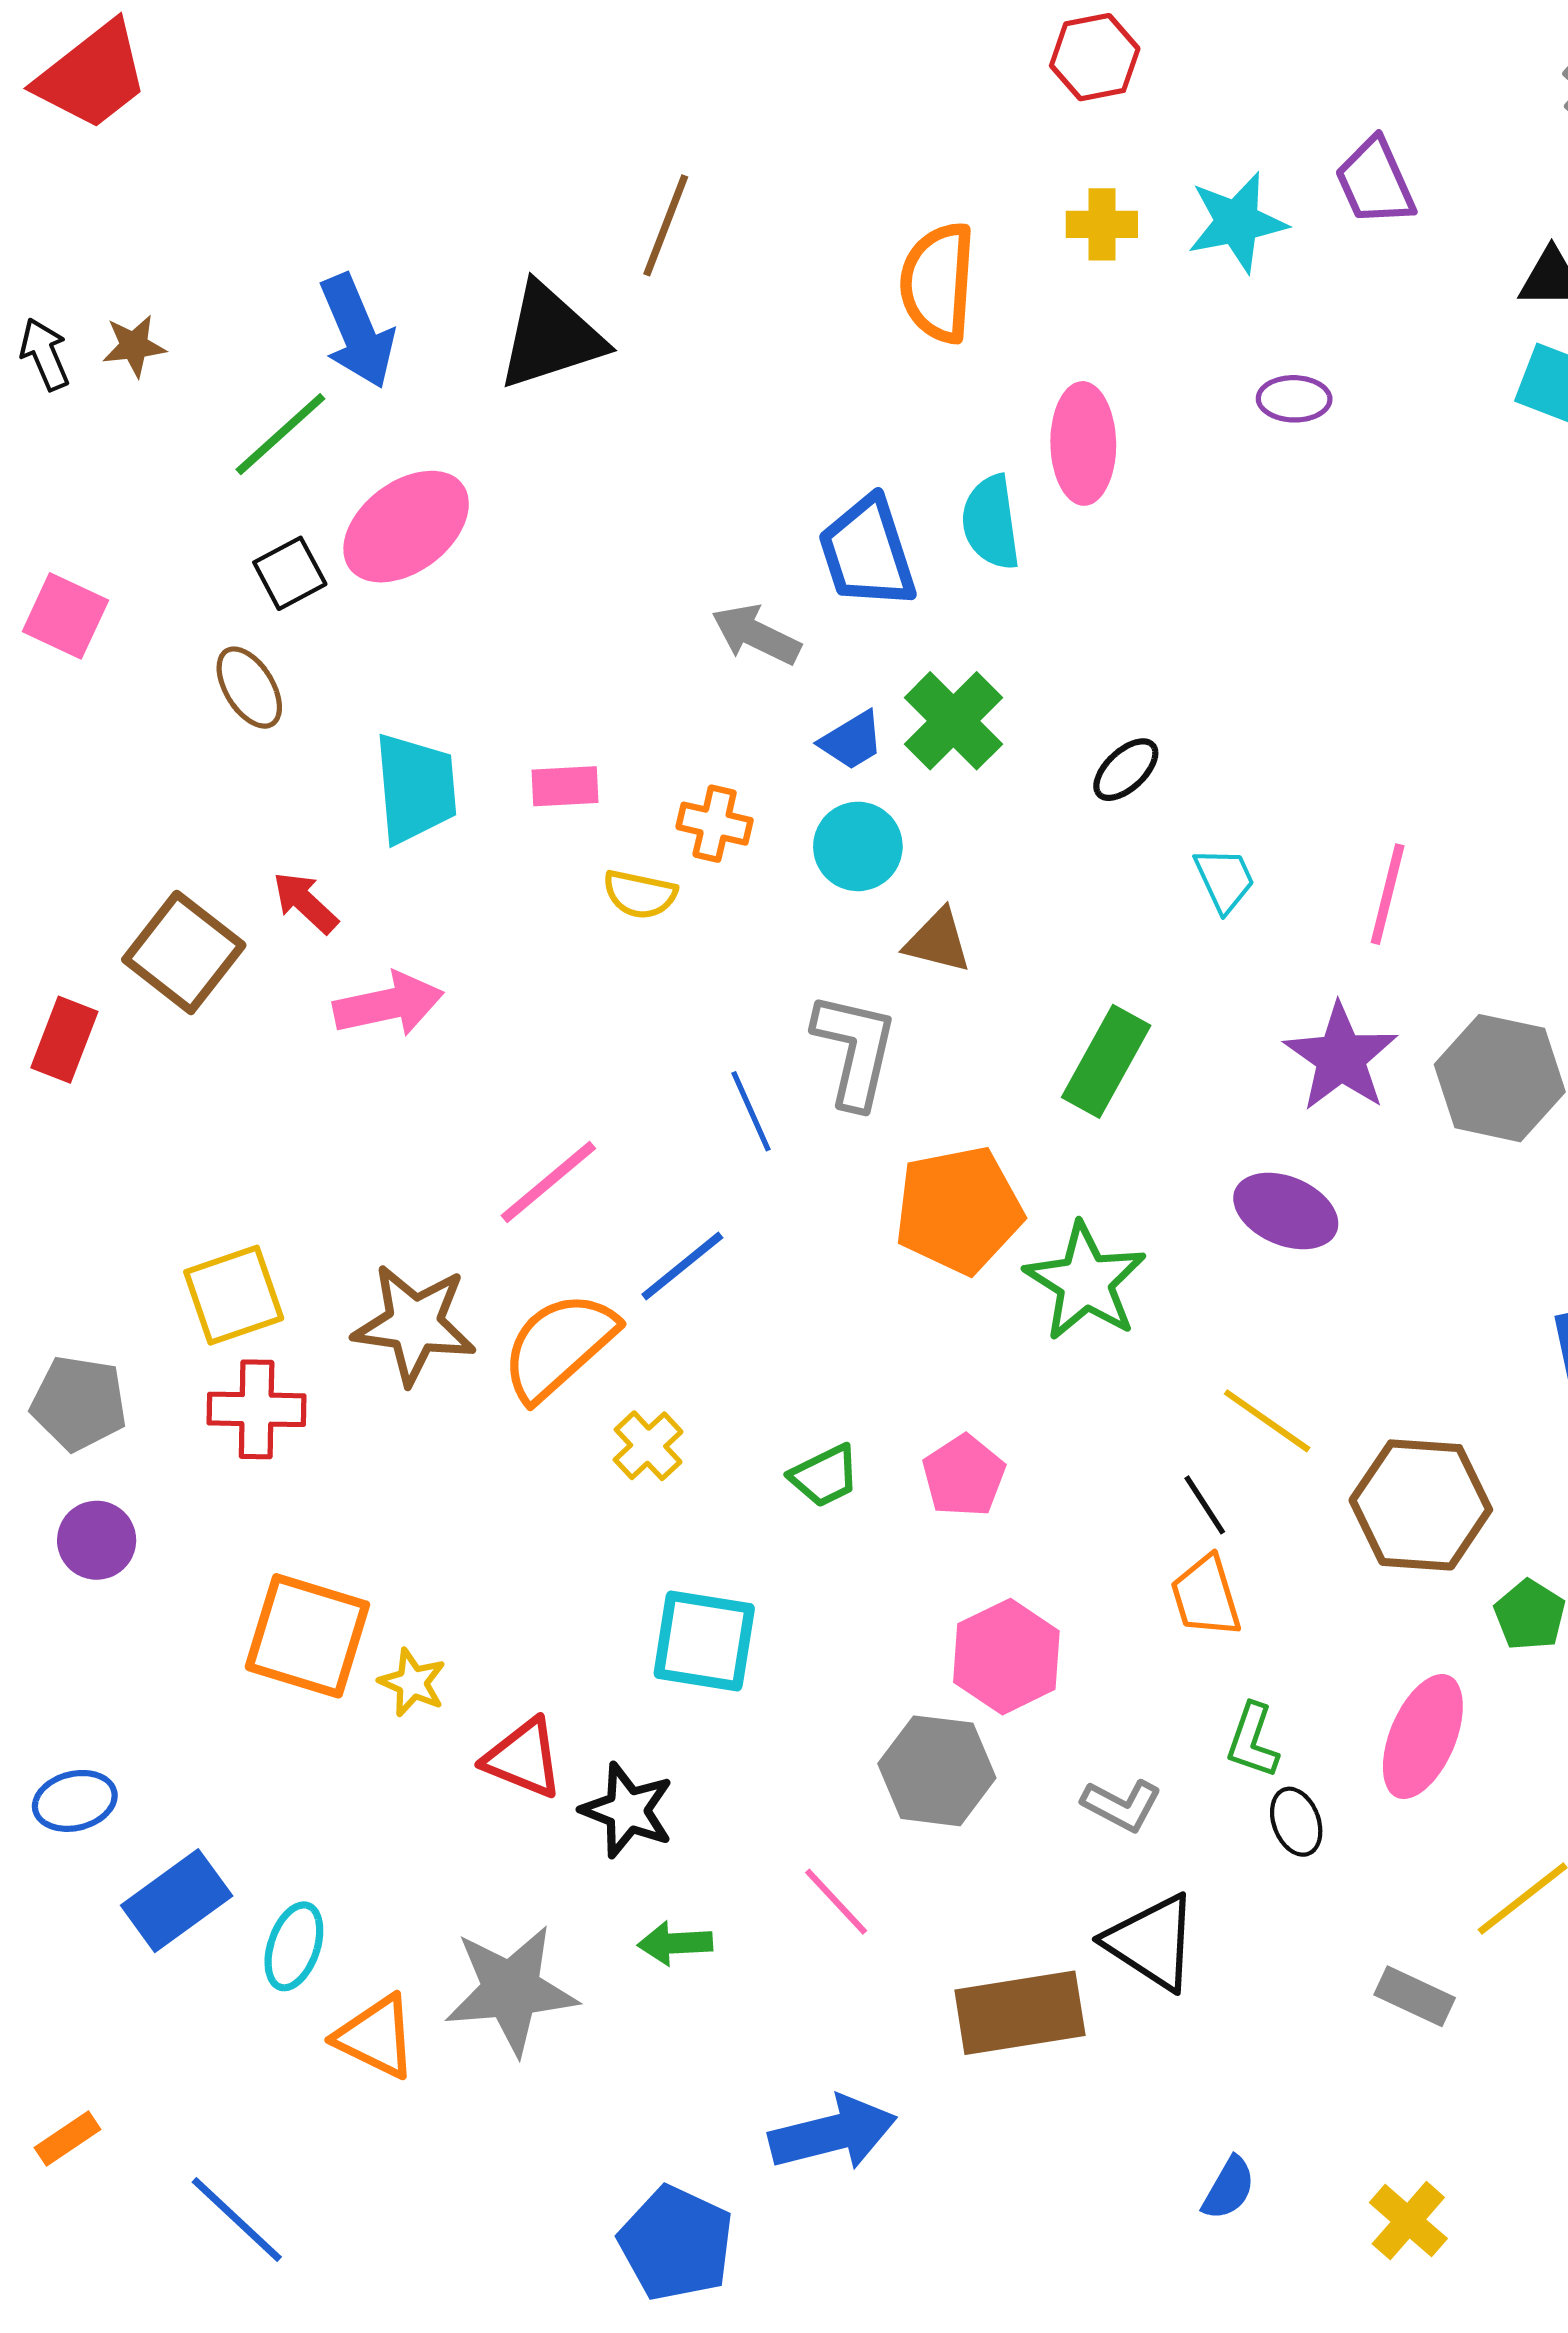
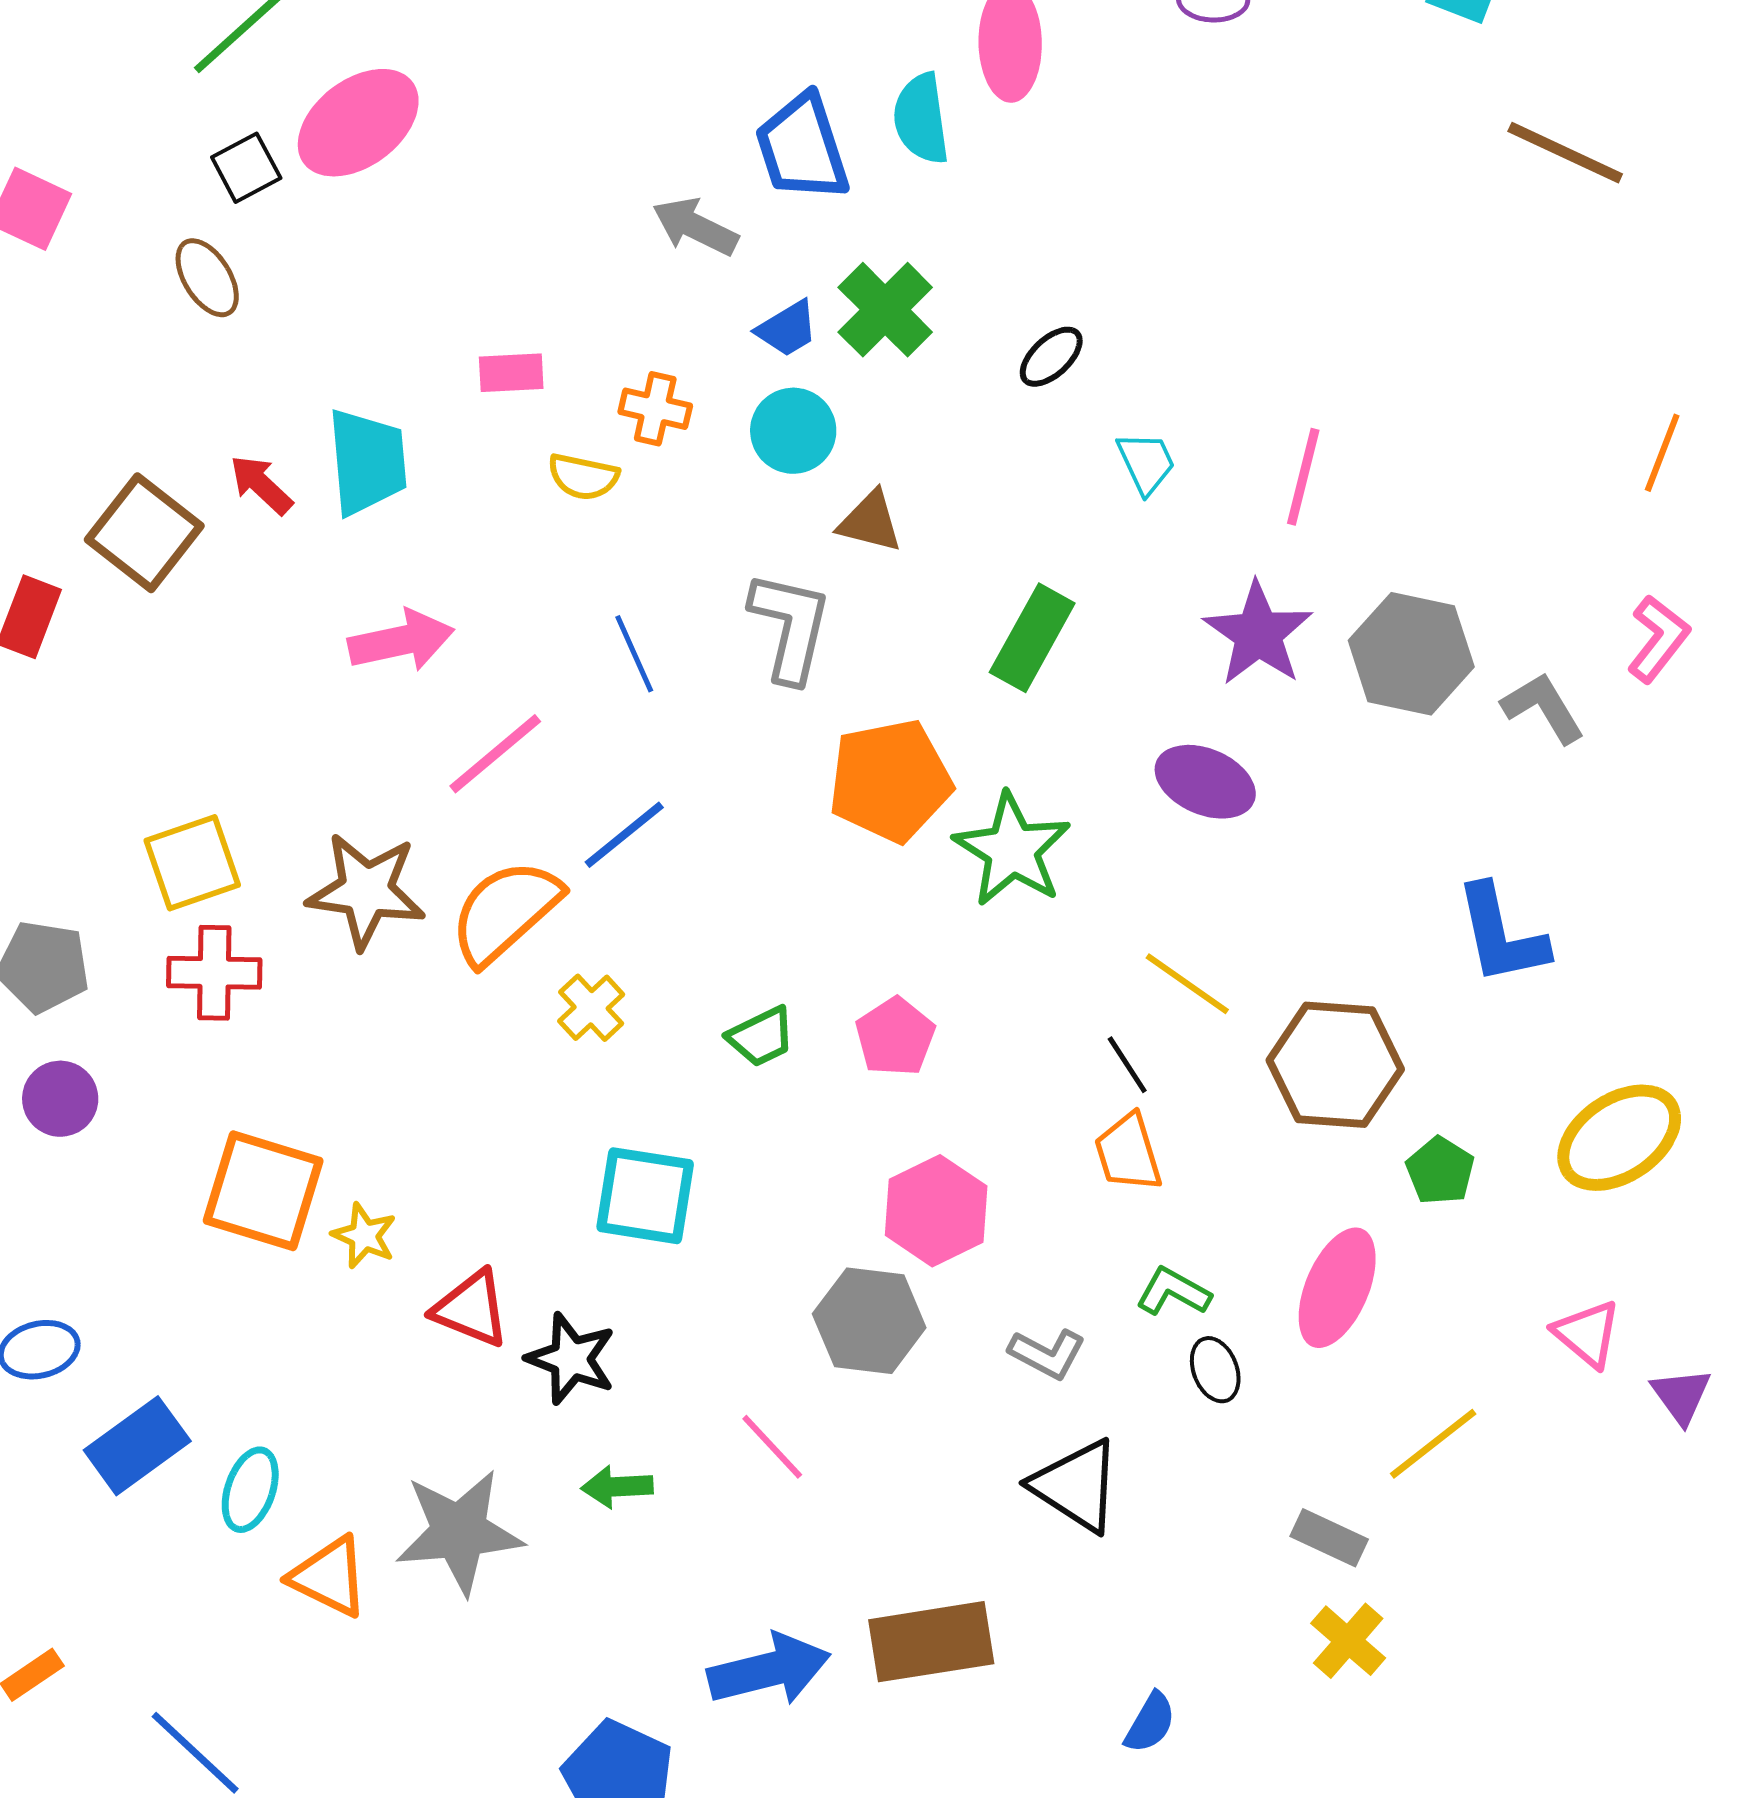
cyan trapezoid: (415, 788) -> (367, 462), moved
pink arrow: (388, 1004) -> (401, 641), moved
blue line: (751, 1111) -> (634, 654), moved
green L-shape: (1253, 1741) -> (1173, 1292), turned 100
brown rectangle: (1020, 2013) -> (931, 1642), moved
yellow cross: (1408, 2221) -> (1348, 1641), moved

